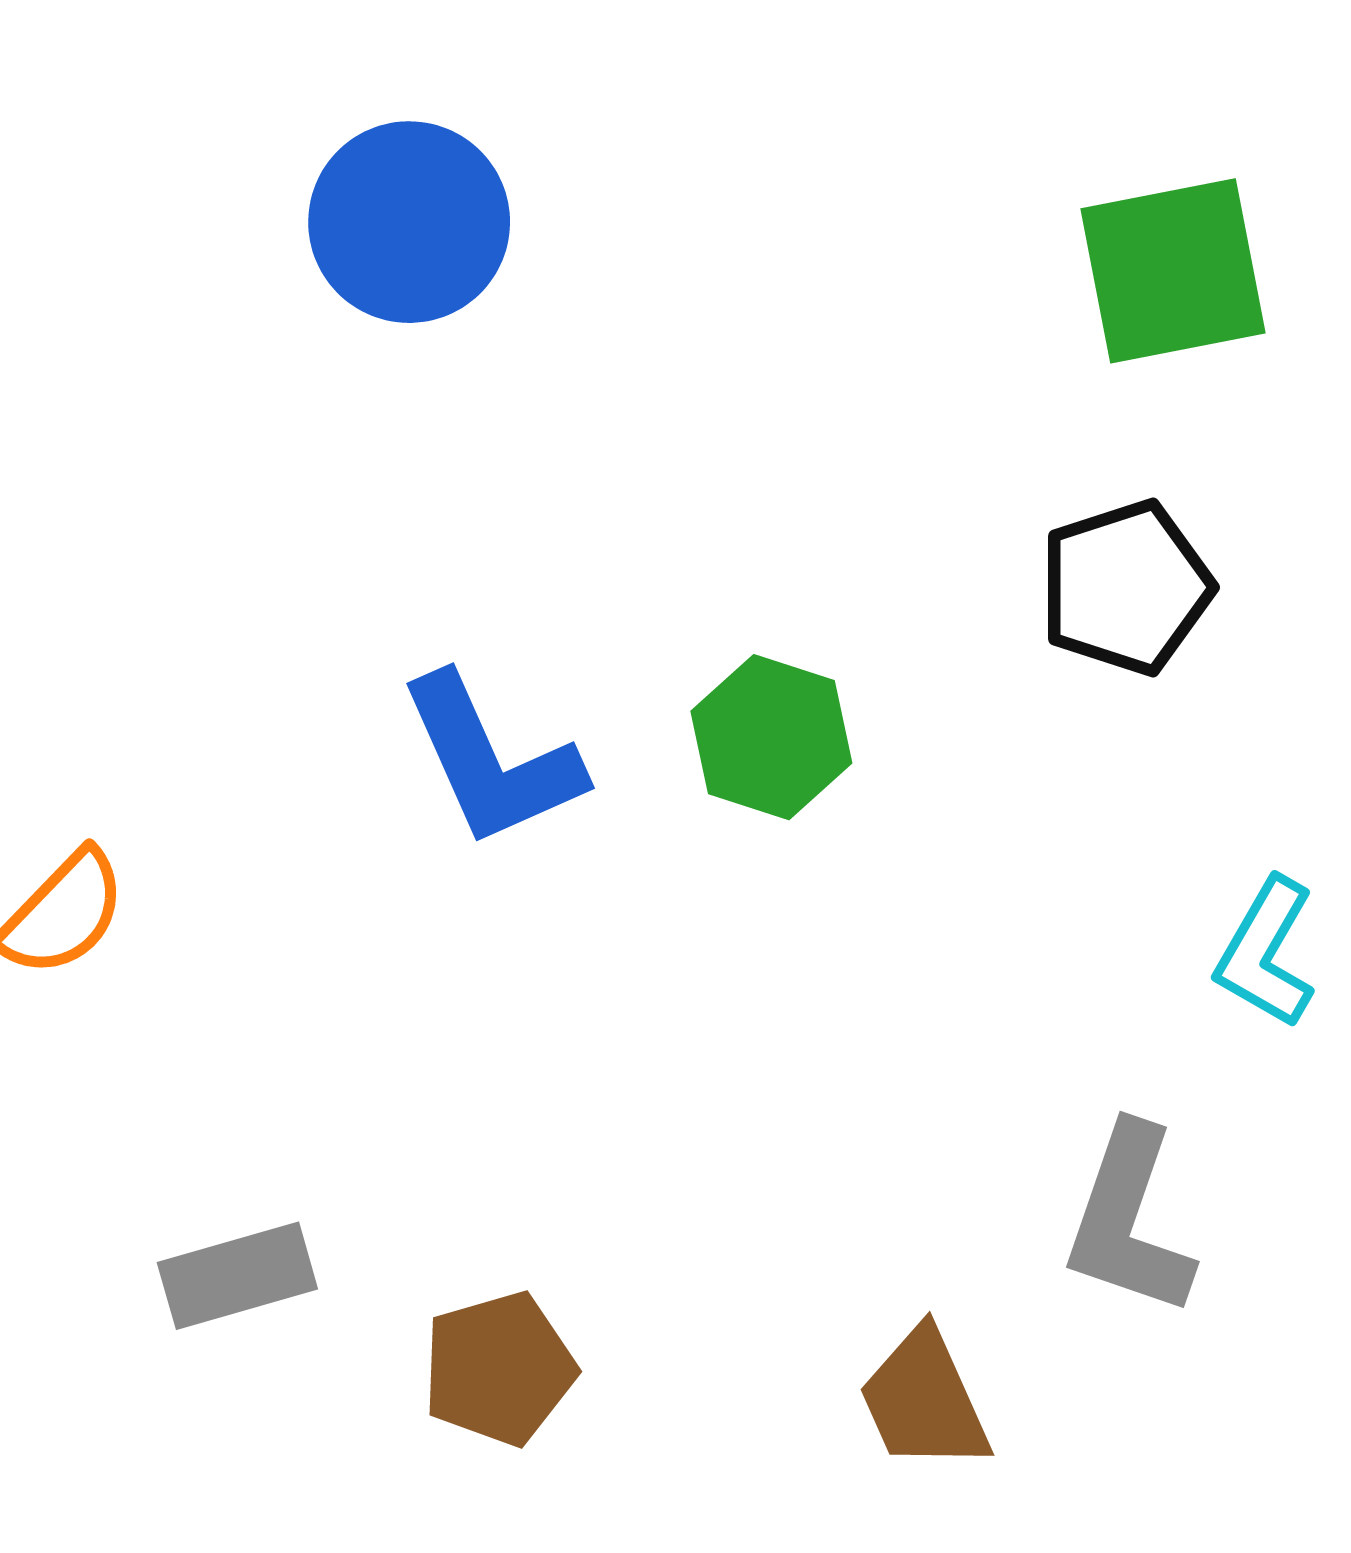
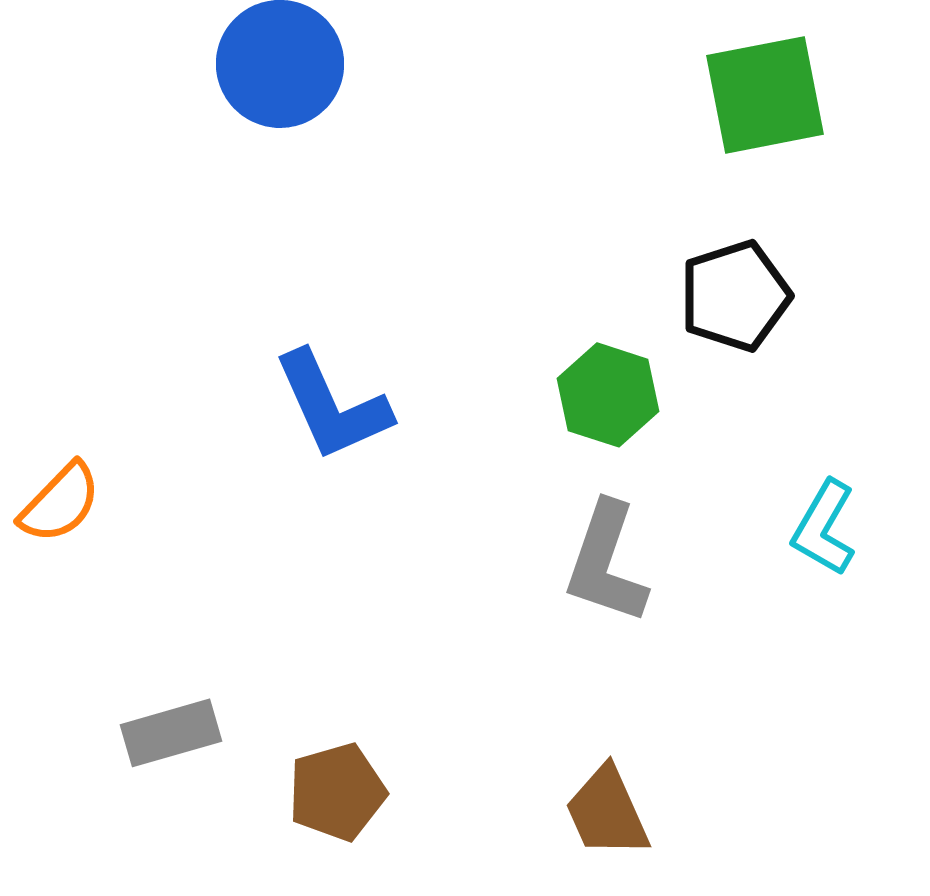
green hexagon: (771, 737) -> (608, 395), moved
gray L-shape: (1129, 1221) -> (606, 563), moved

